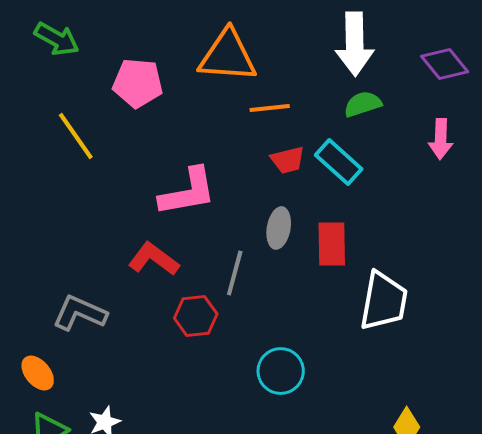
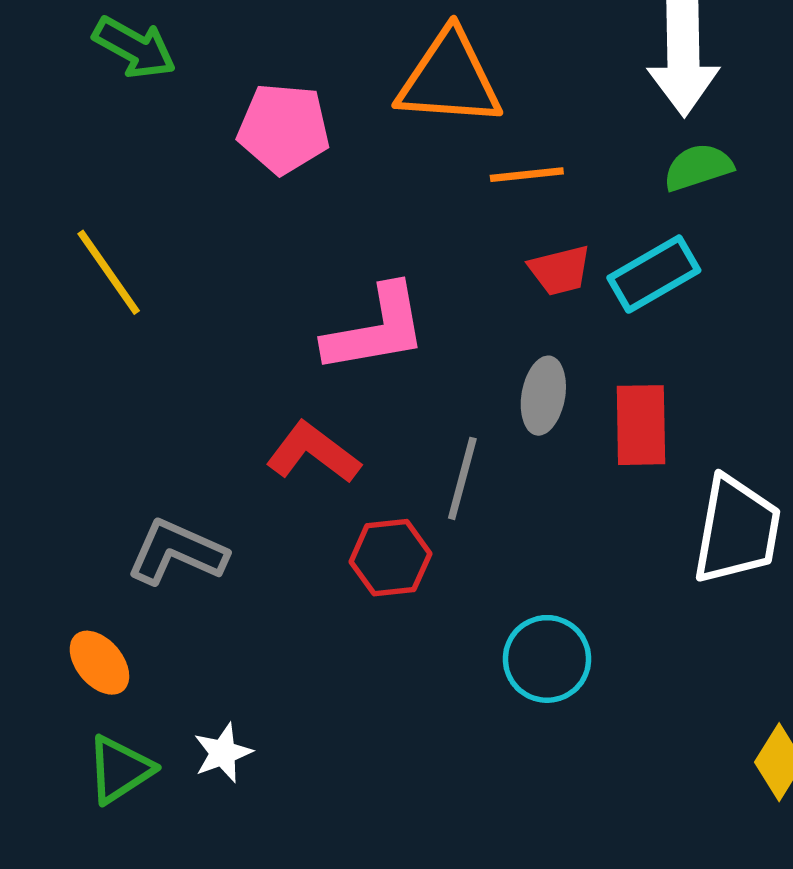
yellow line: (76, 136) -> (109, 272), moved
cyan rectangle: (339, 162) -> (654, 274), turned -72

